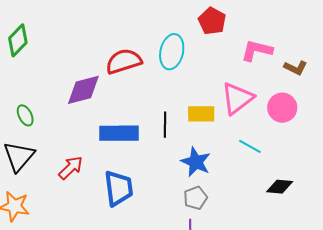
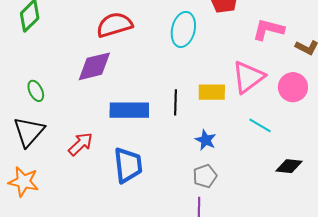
red semicircle: (124, 61) -> (114, 25), moved
blue star: (196, 162) -> (206, 140), size x0.7

